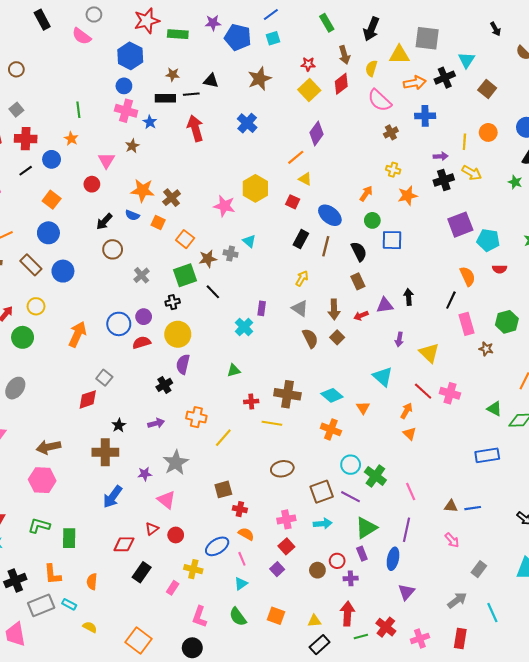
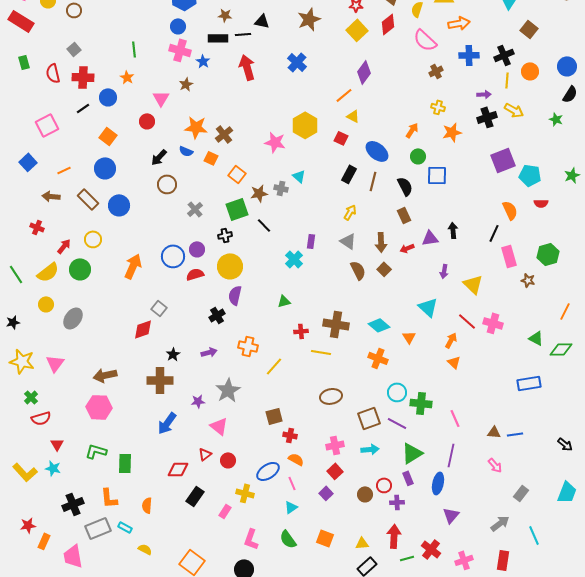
black cross: (445, 78) -> (504, 55), moved
green cross: (375, 476) -> (421, 403), turned -30

